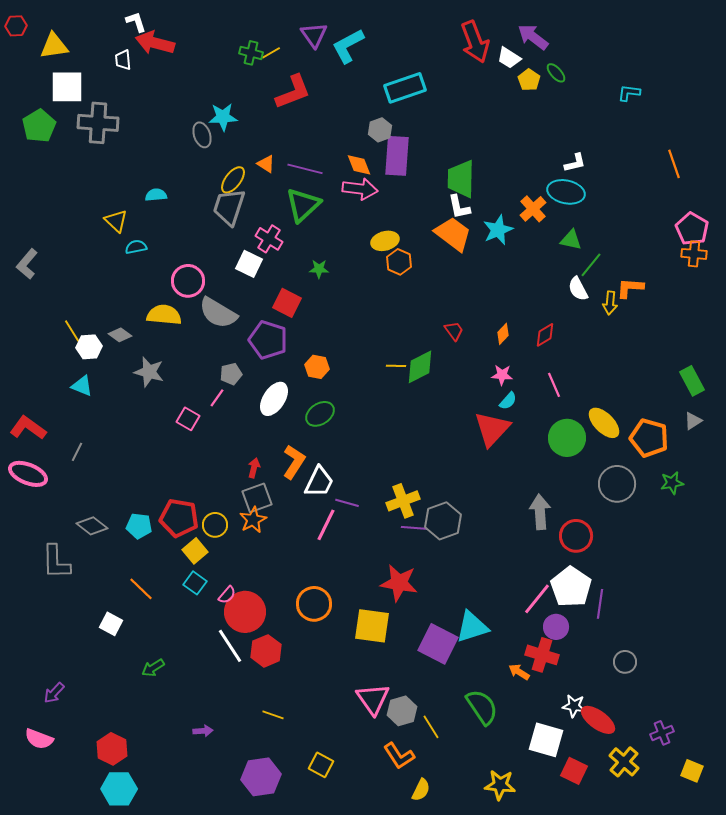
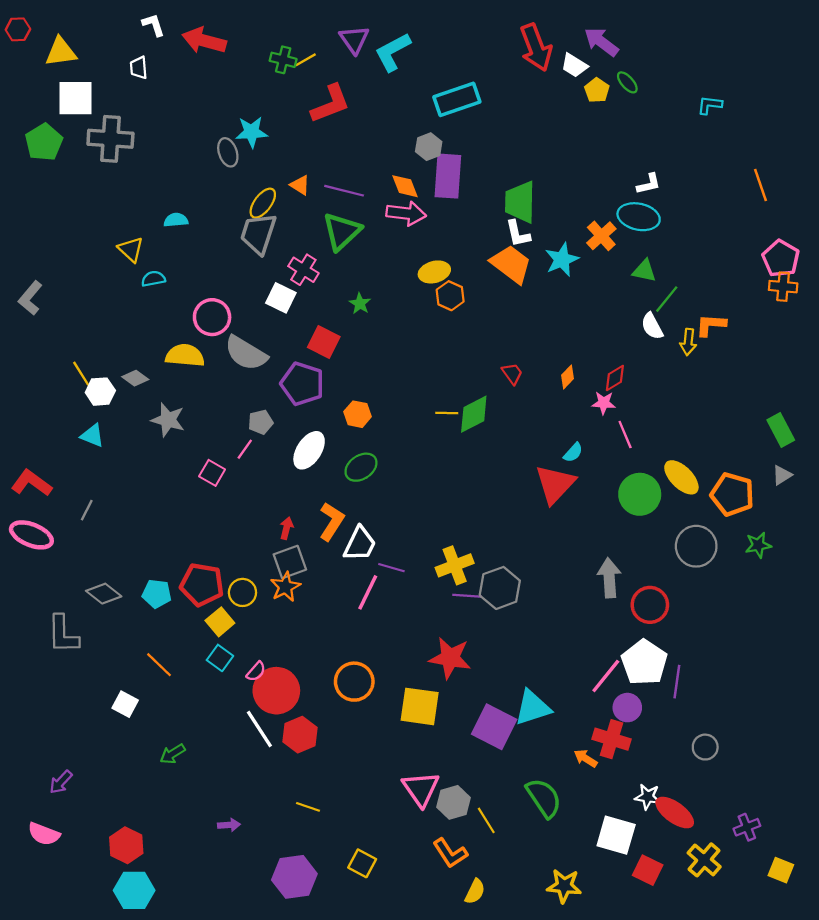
red arrow: (155, 43) -> (204, 41), moved
green star: (319, 269) -> (360, 304), turned 30
pink star: (502, 375) -> (604, 403), moved

